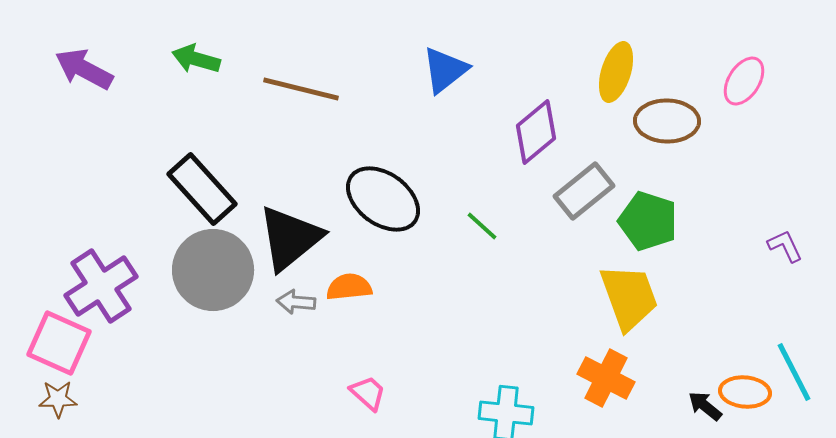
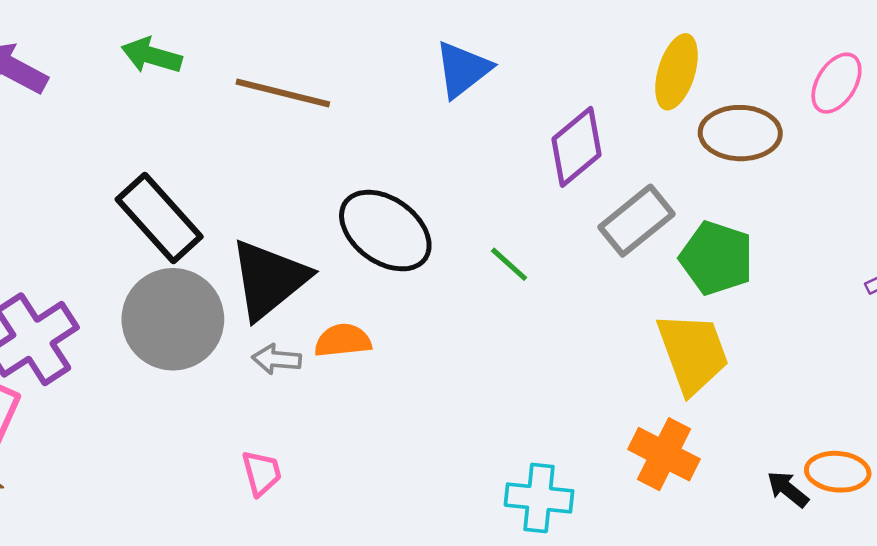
pink trapezoid: (368, 393) -> (262, 473), moved, turned 33

